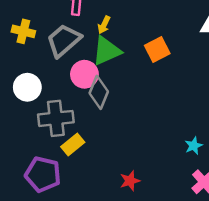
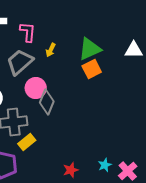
green triangle: (107, 51) -> (90, 49), moved
cyan star: (194, 146) -> (105, 165), moved

